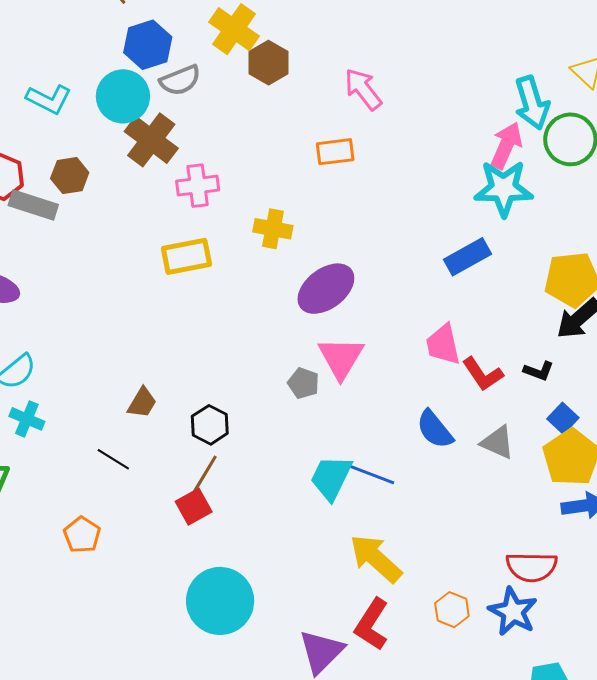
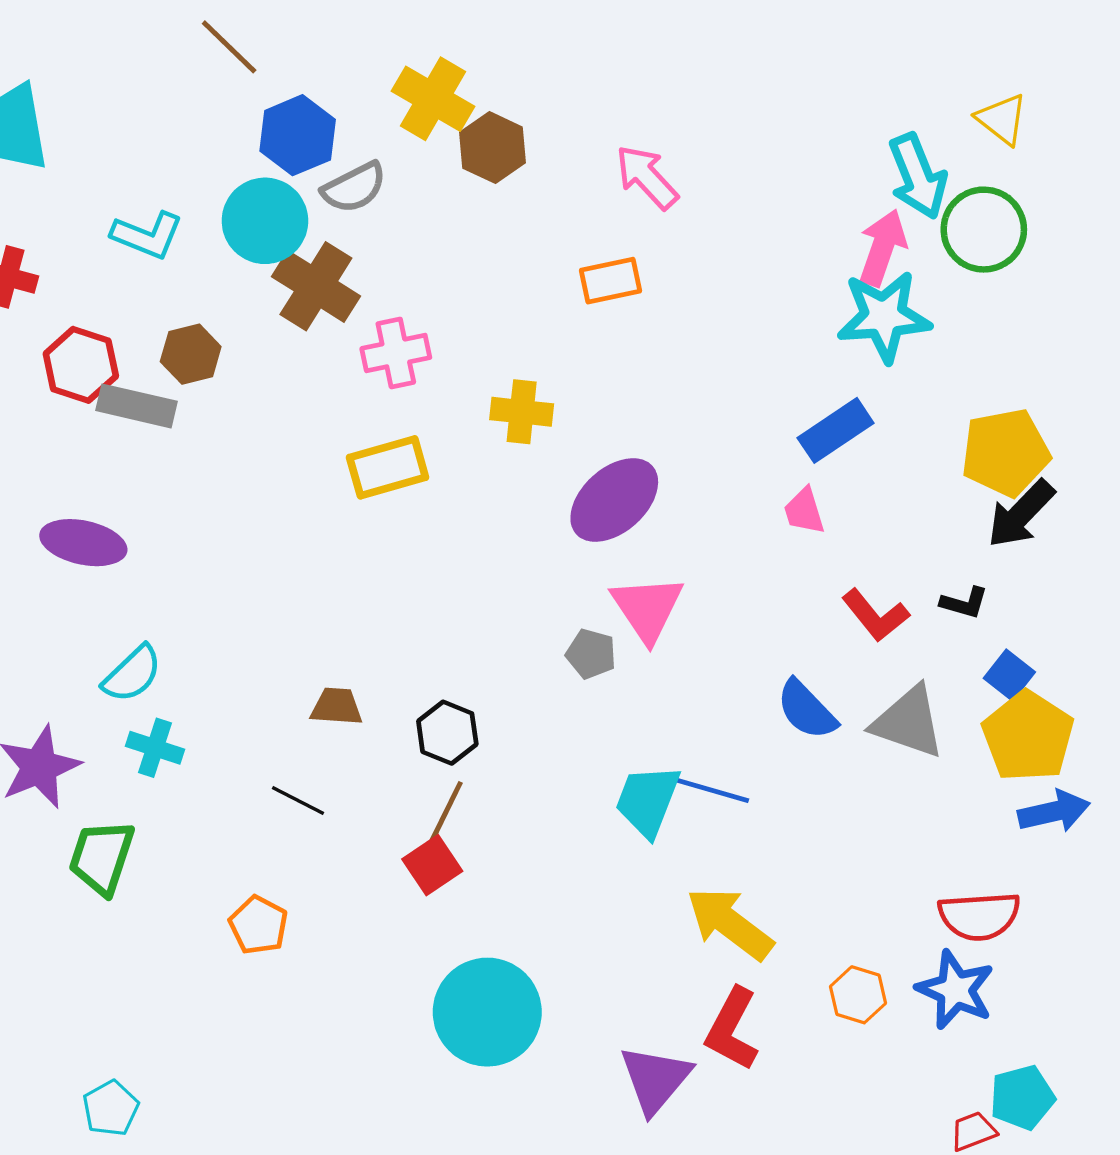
pink trapezoid: (443, 344) -> (804, 511), moved, size x0.7
brown trapezoid: (142, 403) -> (337, 707), turned -112
gray triangle: (498, 442) -> (908, 722), size x1.4

